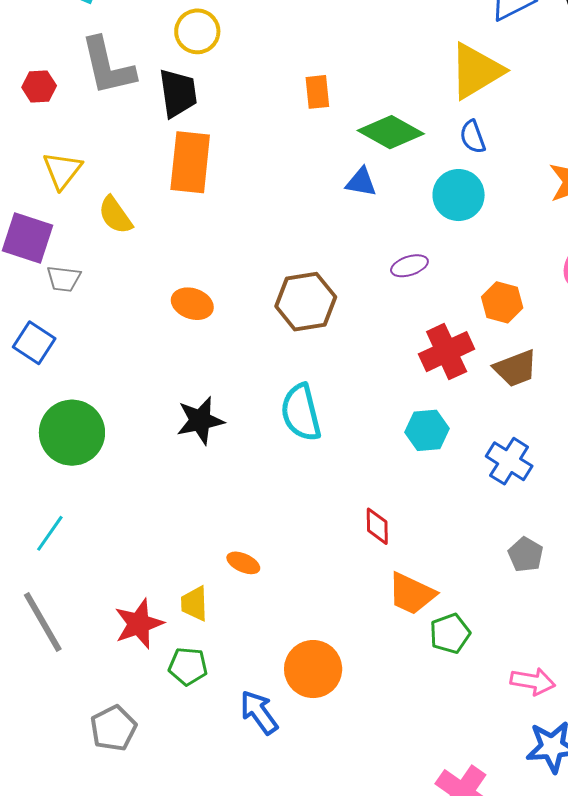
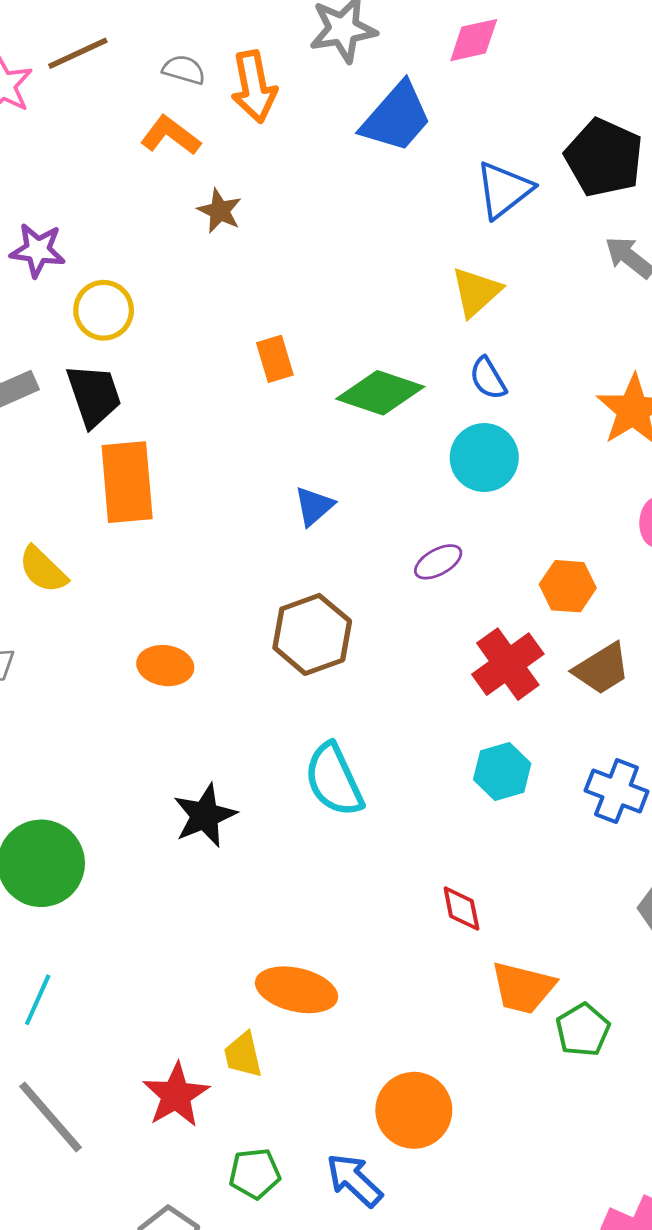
yellow triangle: (476, 71) -> (476, 292), size x0.7
blue triangle: (361, 182) -> (314, 506), moved, turned -40
orange ellipse: (243, 563) -> (297, 990), size x1.8
green pentagon: (188, 666) -> (255, 1174), moved

